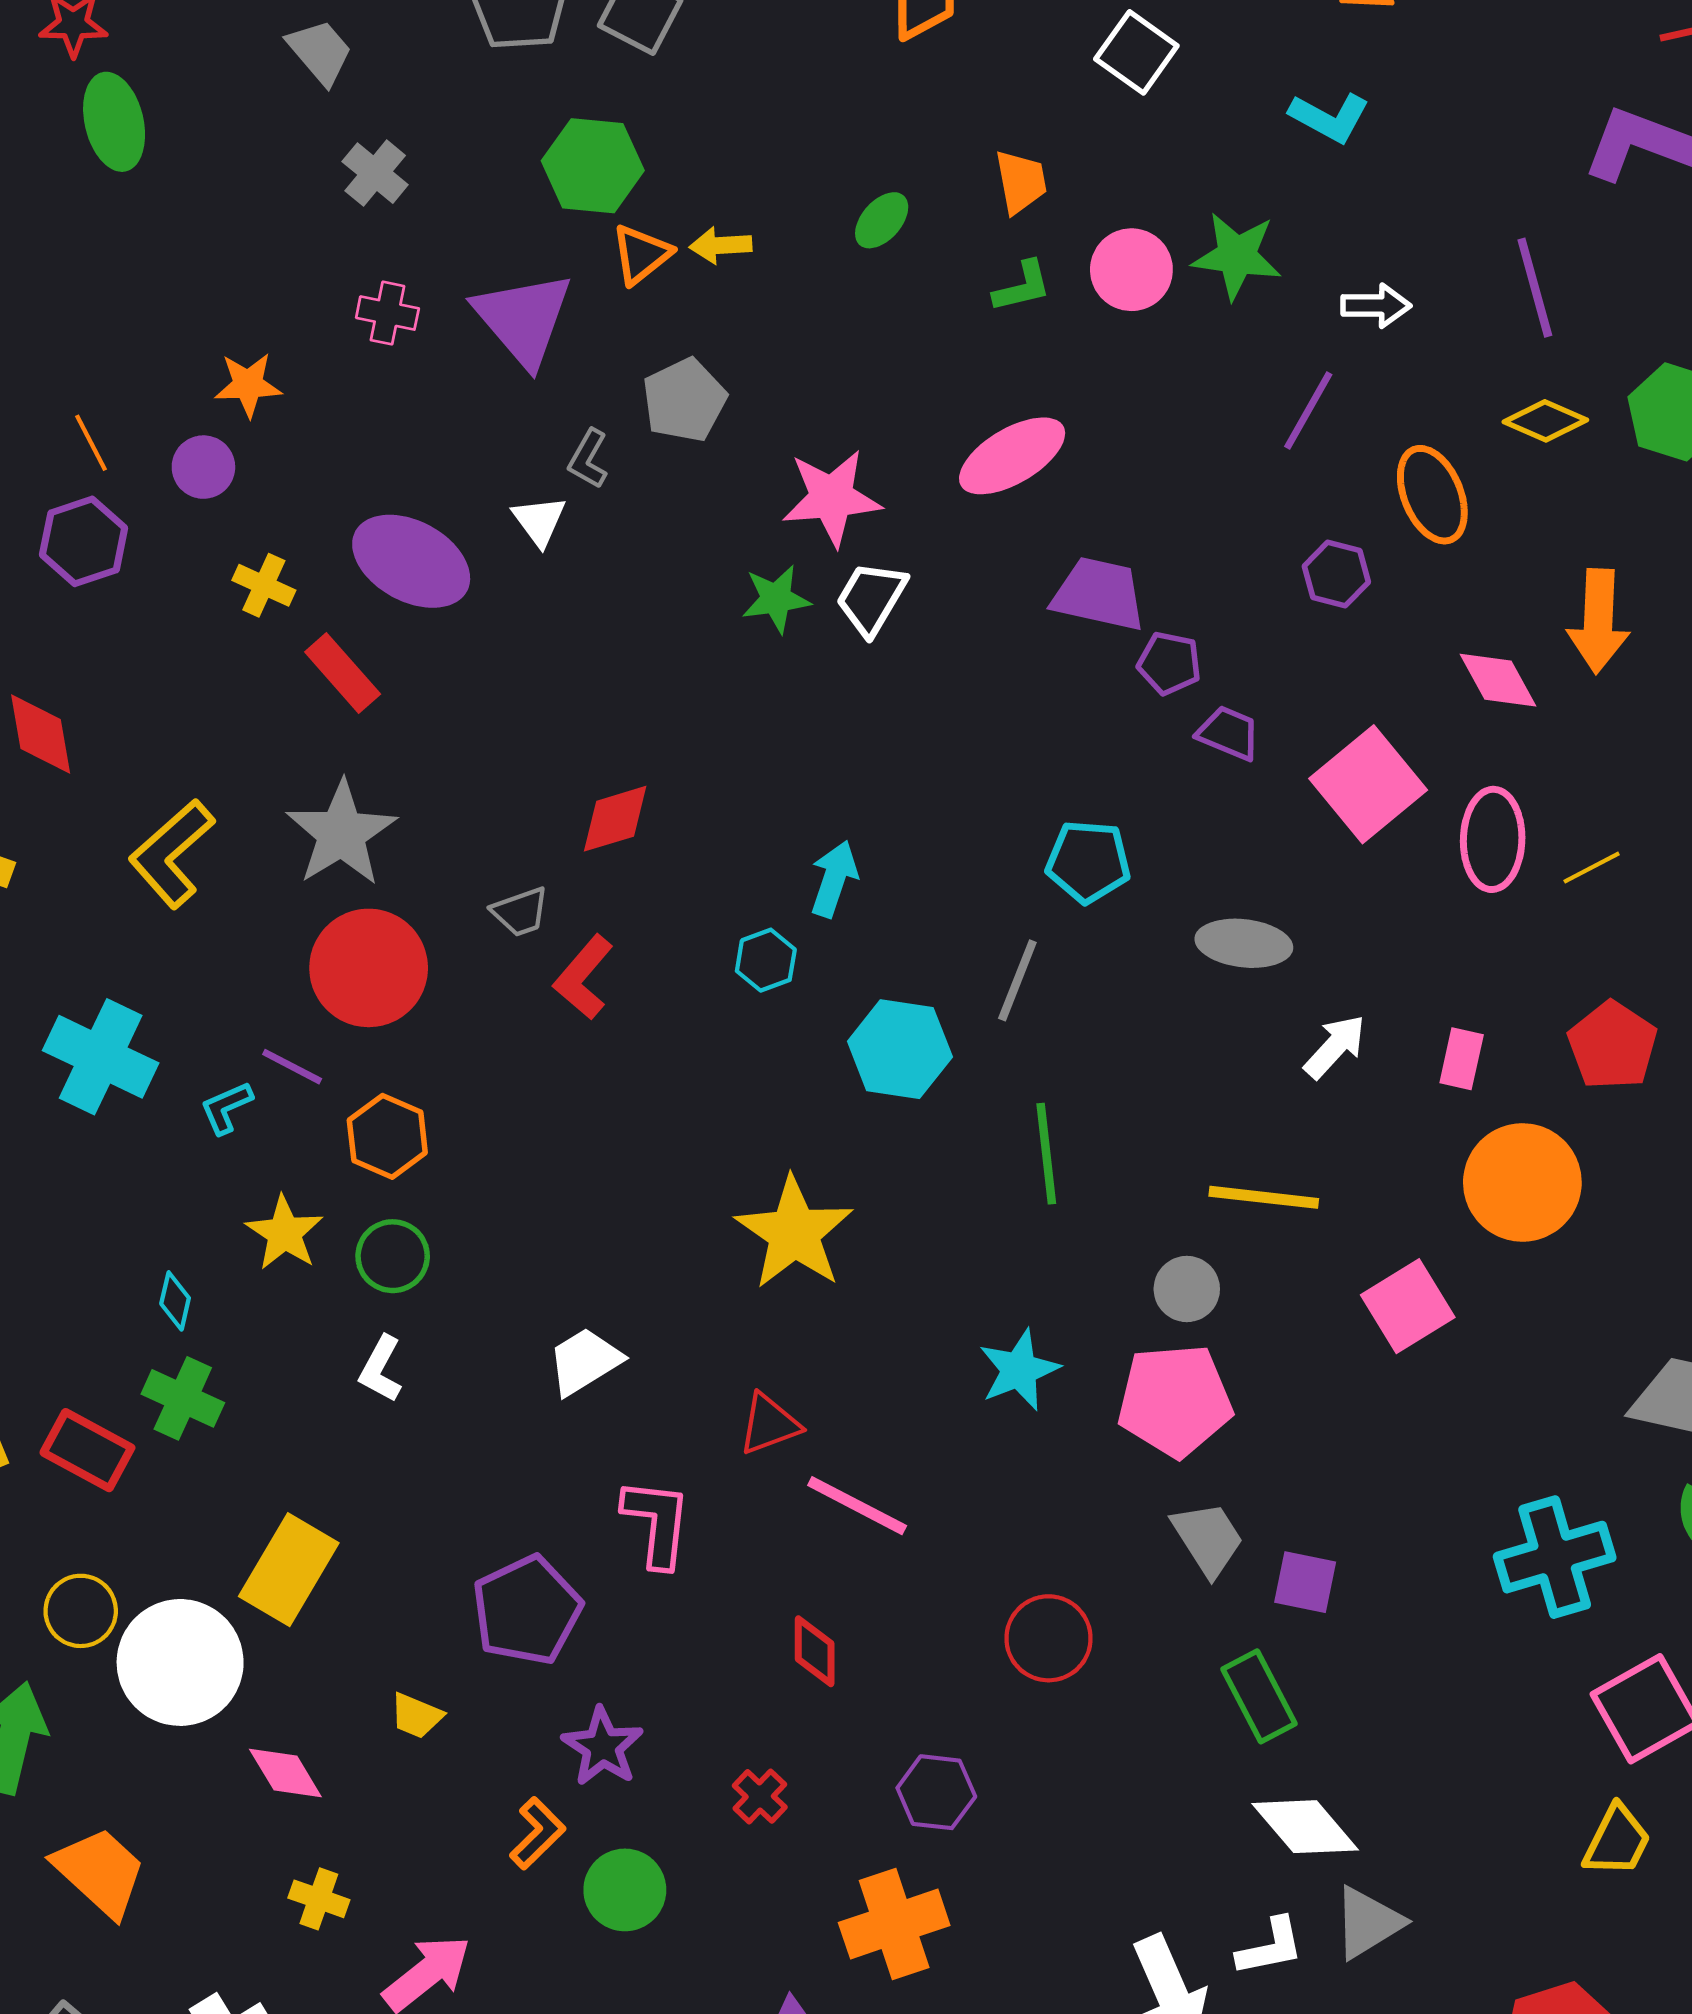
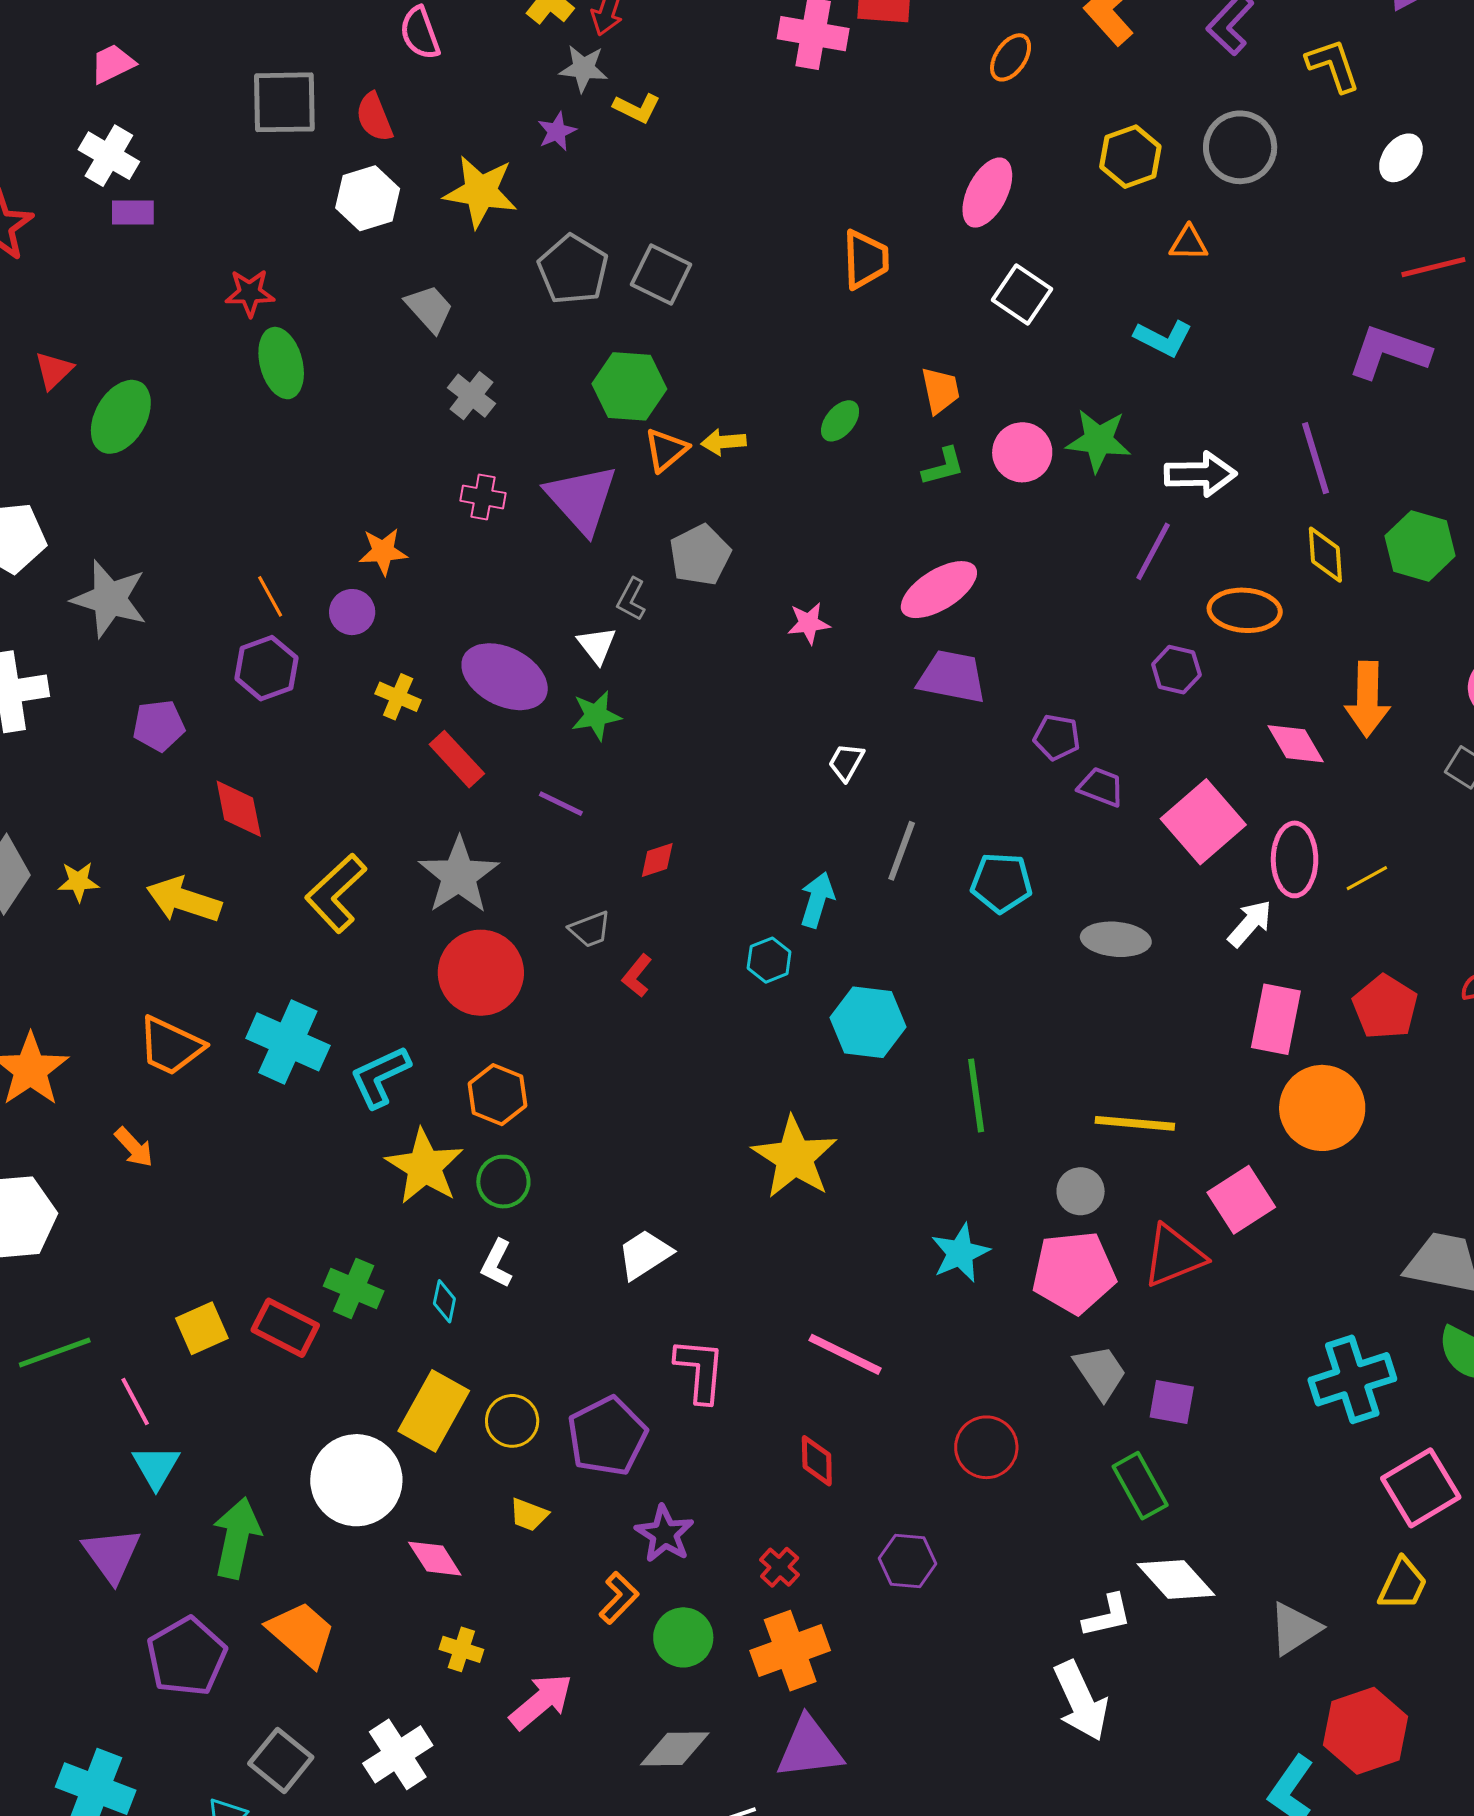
white arrow: (1376, 306) -> (1200, 474), size x1.4
yellow diamond: (1545, 421) -> (1325, 555), turned 64
orange ellipse: (1432, 495) -> (1245, 610), turned -62
pink star: (832, 498) -> (809, 623), size x0.6
purple trapezoid: (1099, 594) -> (952, 677), moved
white trapezoid: (871, 598) -> (846, 762), moved, size x0.7
green star: (776, 599) -> (596, 716), moved
red diamond: (615, 819) -> (657, 860), size x0.7
red L-shape: (583, 977) -> (637, 976), size x0.7
gray line: (1017, 980) -> (902, 851), moved
white arrow: (1335, 1047) -> (1250, 923), moved
pink rectangle: (1462, 1059) -> (1276, 1019), size x1.6
purple line: (292, 1067) -> (561, 804), moved
cyan L-shape: (226, 1108) -> (380, 1077), size x1.6
yellow star: (284, 1233) -> (424, 1167), size x1.4
cyan diamond: (175, 1301) -> (444, 1301), moved
red triangle: (769, 1424) -> (1174, 1256), moved, size x1.4
yellow circle: (81, 1611) -> (512, 1421), moved
gray triangle: (1368, 1923) -> (1295, 1629), moved
orange cross: (894, 1924) -> (790, 1651), moved
white L-shape: (1270, 1947) -> (1107, 1616), moved

